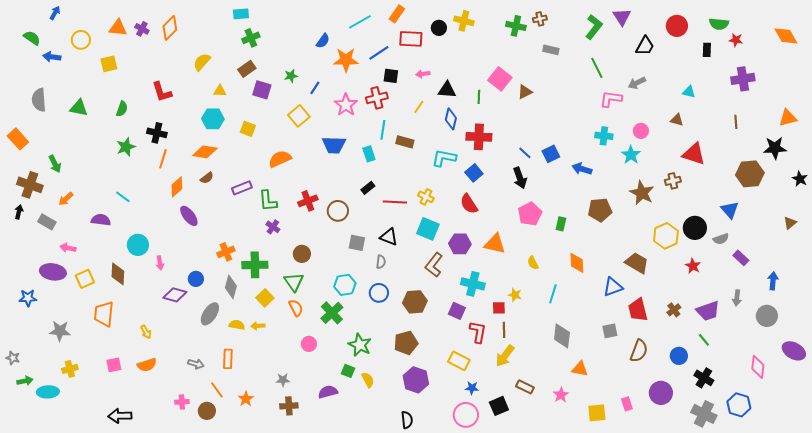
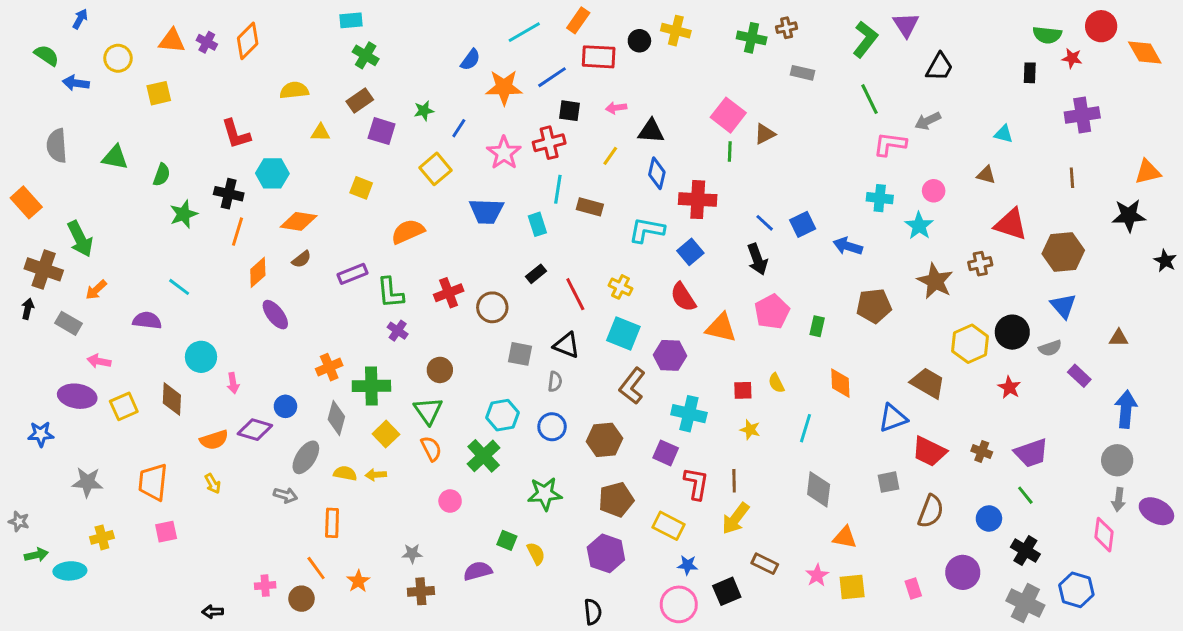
red circle: (677, 26) -> (1101, 26), moved
green cross: (251, 38) -> (366, 55), turned -36
yellow semicircle: (202, 62) -> (294, 90), turned 42
green line: (479, 97) -> (730, 151), moved
green semicircle: (122, 109) -> (162, 175), moved
cyan hexagon: (213, 119) -> (272, 173), moved
green arrow: (55, 164) -> (80, 239), size x1.4
brown hexagon: (750, 174) -> (1063, 252), moved
red line: (395, 202) -> (575, 294), turned 60
brown triangle: (790, 223) -> (1119, 338), moved, turned 40
orange triangle: (495, 244) -> (721, 328), moved
blue arrow: (773, 281) -> (1126, 409), size x1.4
gray arrow: (737, 298) -> (1119, 500), moved
red square: (499, 308) -> (743, 390), moved
red trapezoid: (638, 310) -> (929, 452), turned -50
brown cross: (674, 310) -> (982, 452), turned -32
orange trapezoid: (104, 314) -> (153, 482), moved
brown pentagon: (406, 343) -> (616, 500), moved
green star: (360, 345) -> (545, 494), moved, turned -30
gray arrow: (196, 364) -> (285, 495), moved
orange semicircle: (147, 365) -> (214, 440), moved
yellow square: (597, 413) -> (852, 587), moved
black arrow: (120, 416) -> (213, 612), moved, size x0.6

